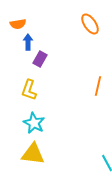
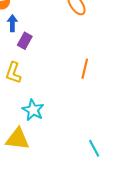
cyan star: (34, 123) -> (33, 110), moved

